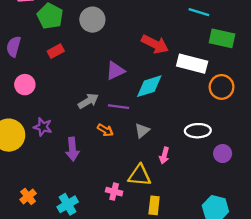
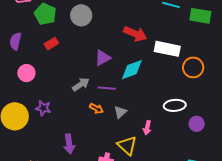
green rectangle: (222, 38) -> (200, 16), moved
gray triangle: (142, 131) -> (120, 112), moved
purple arrow: (72, 149) -> (69, 144), moved
yellow triangle: (140, 175) -> (127, 145), turned 40

